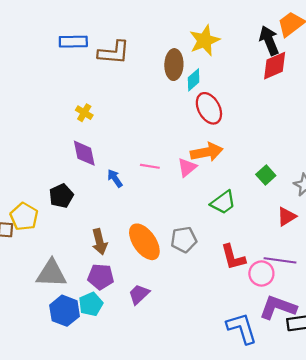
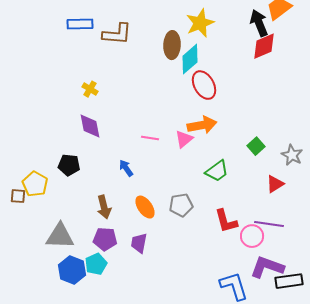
cyan diamond: (194, 80) -> (190, 59), size x1.4
blue arrow: (115, 178) -> (126, 168), moved
black pentagon: (61, 196) -> (69, 165), turned 30
orange ellipse: (144, 242) -> (145, 207), size x0.7
purple trapezoid: (139, 294) -> (139, 243), moved, turned -35

